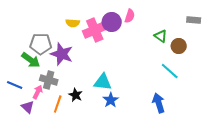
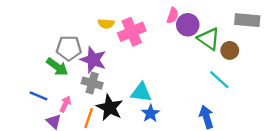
gray rectangle: (194, 20) -> (247, 20), size x1.5
purple circle: (112, 22) -> (188, 25), moved
green triangle: (161, 36) -> (209, 39), size x1.5
gray cross: (49, 80) -> (92, 83), moved
black star: (76, 95) -> (110, 108), size x1.6

